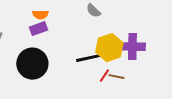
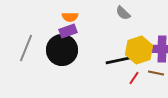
black circle: (32, 64) -> (62, 50), moved
brown line: (116, 77) -> (156, 73), moved

